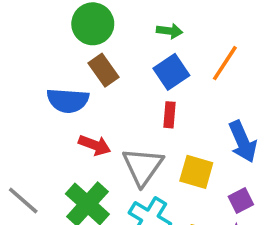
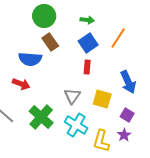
red arrow: (95, 145) -> (21, 84), moved
gray triangle: (143, 167) -> (72, 96), size x0.7
purple square: (241, 200) -> (127, 115), turned -32

